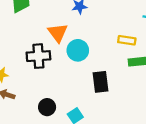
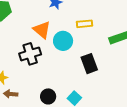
yellow rectangle: (127, 40) -> (85, 24), moved

